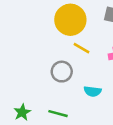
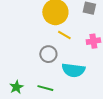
cyan semicircle: (93, 91) -> (73, 70), size x1.6

